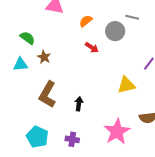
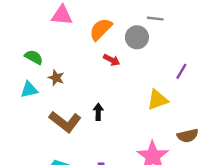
orange semicircle: (86, 21) -> (101, 29), size x1.5
brown L-shape: (47, 94) -> (65, 122), turned -76
black arrow: (79, 104) -> (98, 112), moved

